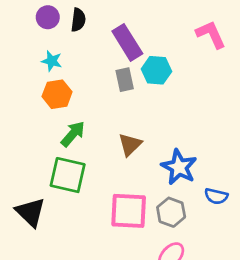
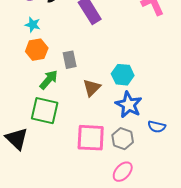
cyan hexagon: (156, 70) -> (123, 75), moved
gray rectangle: (125, 80) -> (70, 60), moved

